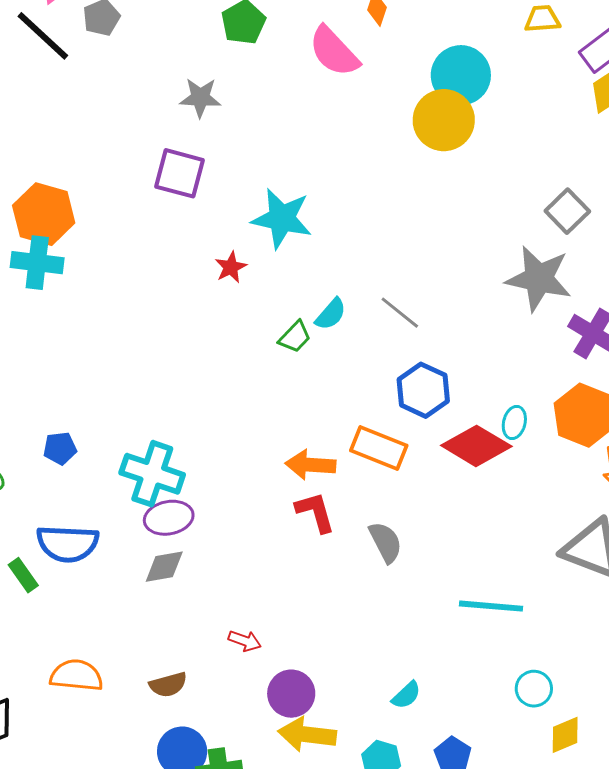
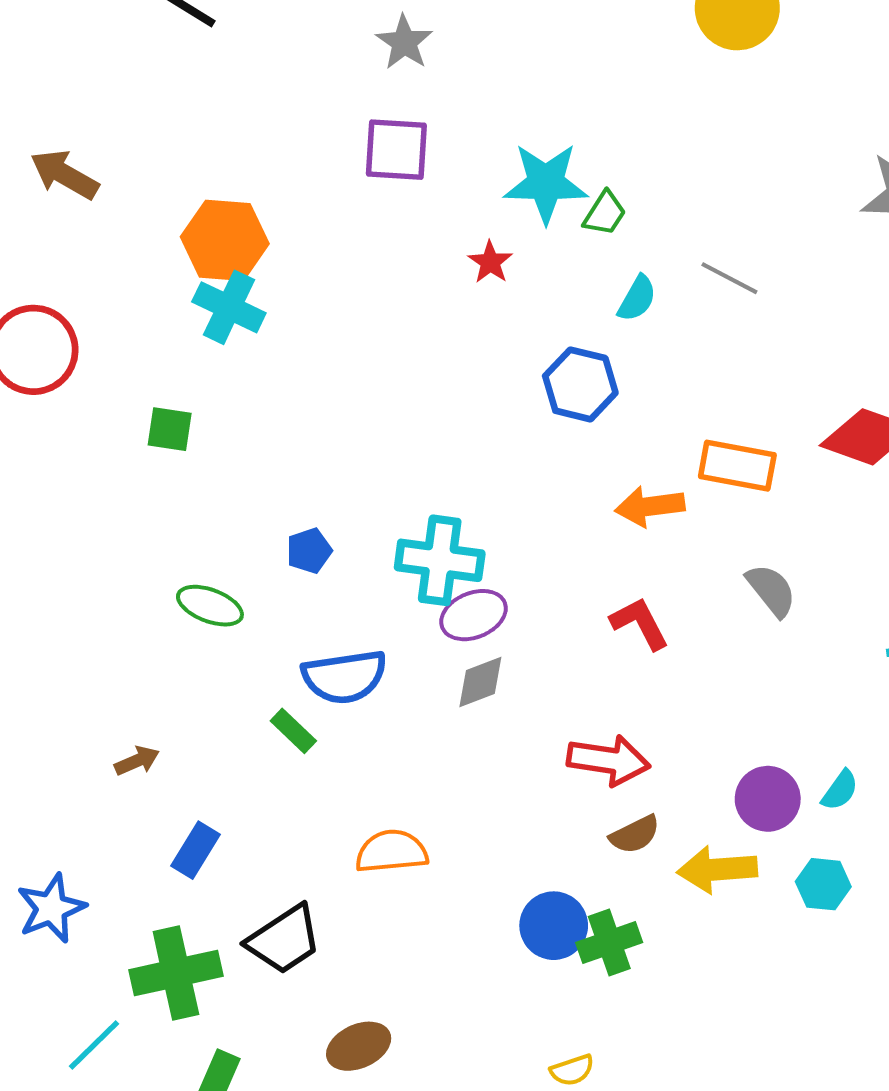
gray star: (200, 98) -> (404, 42), turned -30
cyan cross: (37, 263) -> (229, 307), turned 30
green trapezoid: (295, 337) -> (605, 213), moved
blue hexagon: (423, 390) -> (580, 384), moved
red L-shape: (315, 512) -> (640, 623), moved
red arrow: (245, 641) -> (608, 760), size x1.8
brown semicircle: (168, 685) -> (635, 835), moved
purple circle: (291, 694) -> (768, 799), moved

